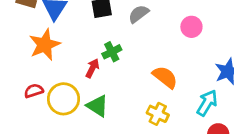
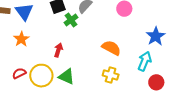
orange star: (45, 45) -> (21, 39), size x0.7
green cross: (112, 52) -> (71, 20), moved

